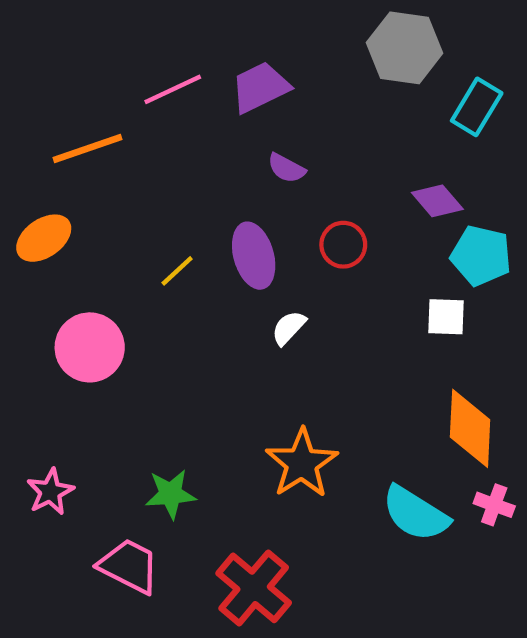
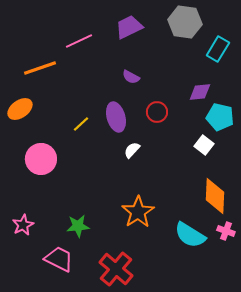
purple trapezoid: (260, 87) -> (129, 27), moved
purple diamond: (437, 201) -> (200, 92), turned -55
white square: (446, 317) -> (204, 145), turned 36

